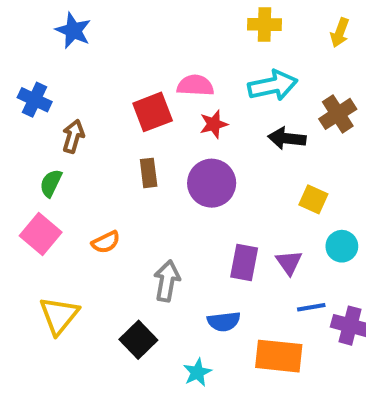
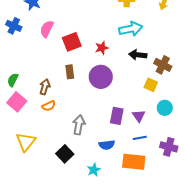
pink semicircle: (195, 85) -> (47, 29), moved, turned -66
blue cross: (35, 100) -> (14, 26), moved
brown cross: (338, 114) -> (163, 65), moved, turned -30
brown arrow: (73, 136) -> (45, 87), moved
green semicircle: (51, 183) -> (13, 80), moved
blue line: (311, 307) -> (140, 138), moved

